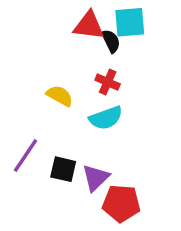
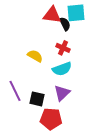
purple line: (26, 156) -> (15, 91), turned -60
purple triangle: (96, 178) -> (62, 93), moved
red pentagon: (121, 203) -> (51, 119), moved

